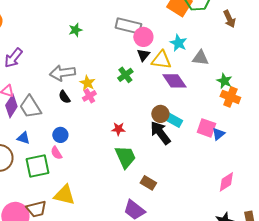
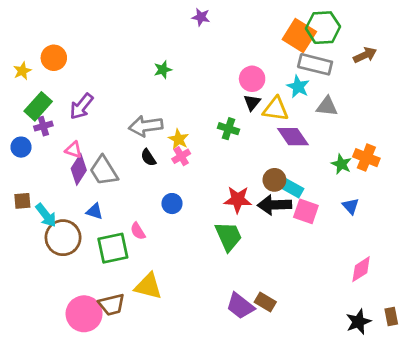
brown arrow: (229, 19) -> (365, 55), turned -90
gray rectangle: (128, 26) -> (315, 64), moved
green cross: (125, 75) -> (228, 129), turned -35
green star: (224, 81) -> (341, 164), moved
pink square: (206, 128) -> (306, 211), moved
red star: (118, 129) -> (238, 200), moved, size x1.5
black arrow: (160, 133) -> (274, 205), turned -55
blue triangle: (218, 134) -> (351, 206), turned -32
blue circle: (60, 135) -> (172, 204), moved
brown rectangle: (148, 183) -> (265, 302), moved

